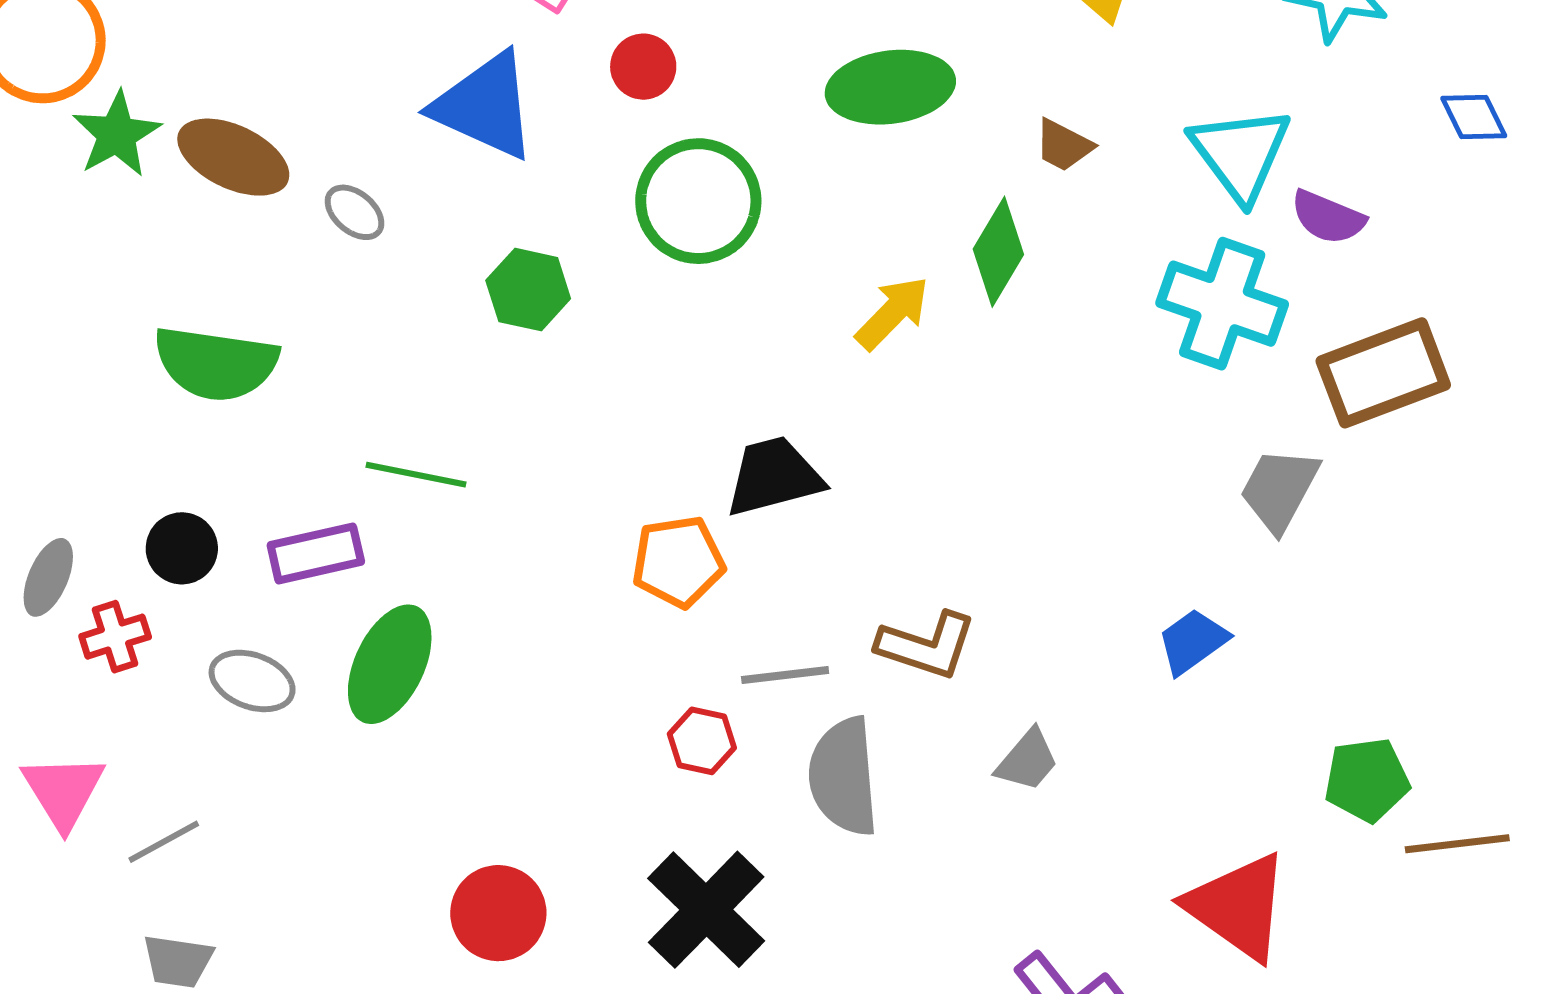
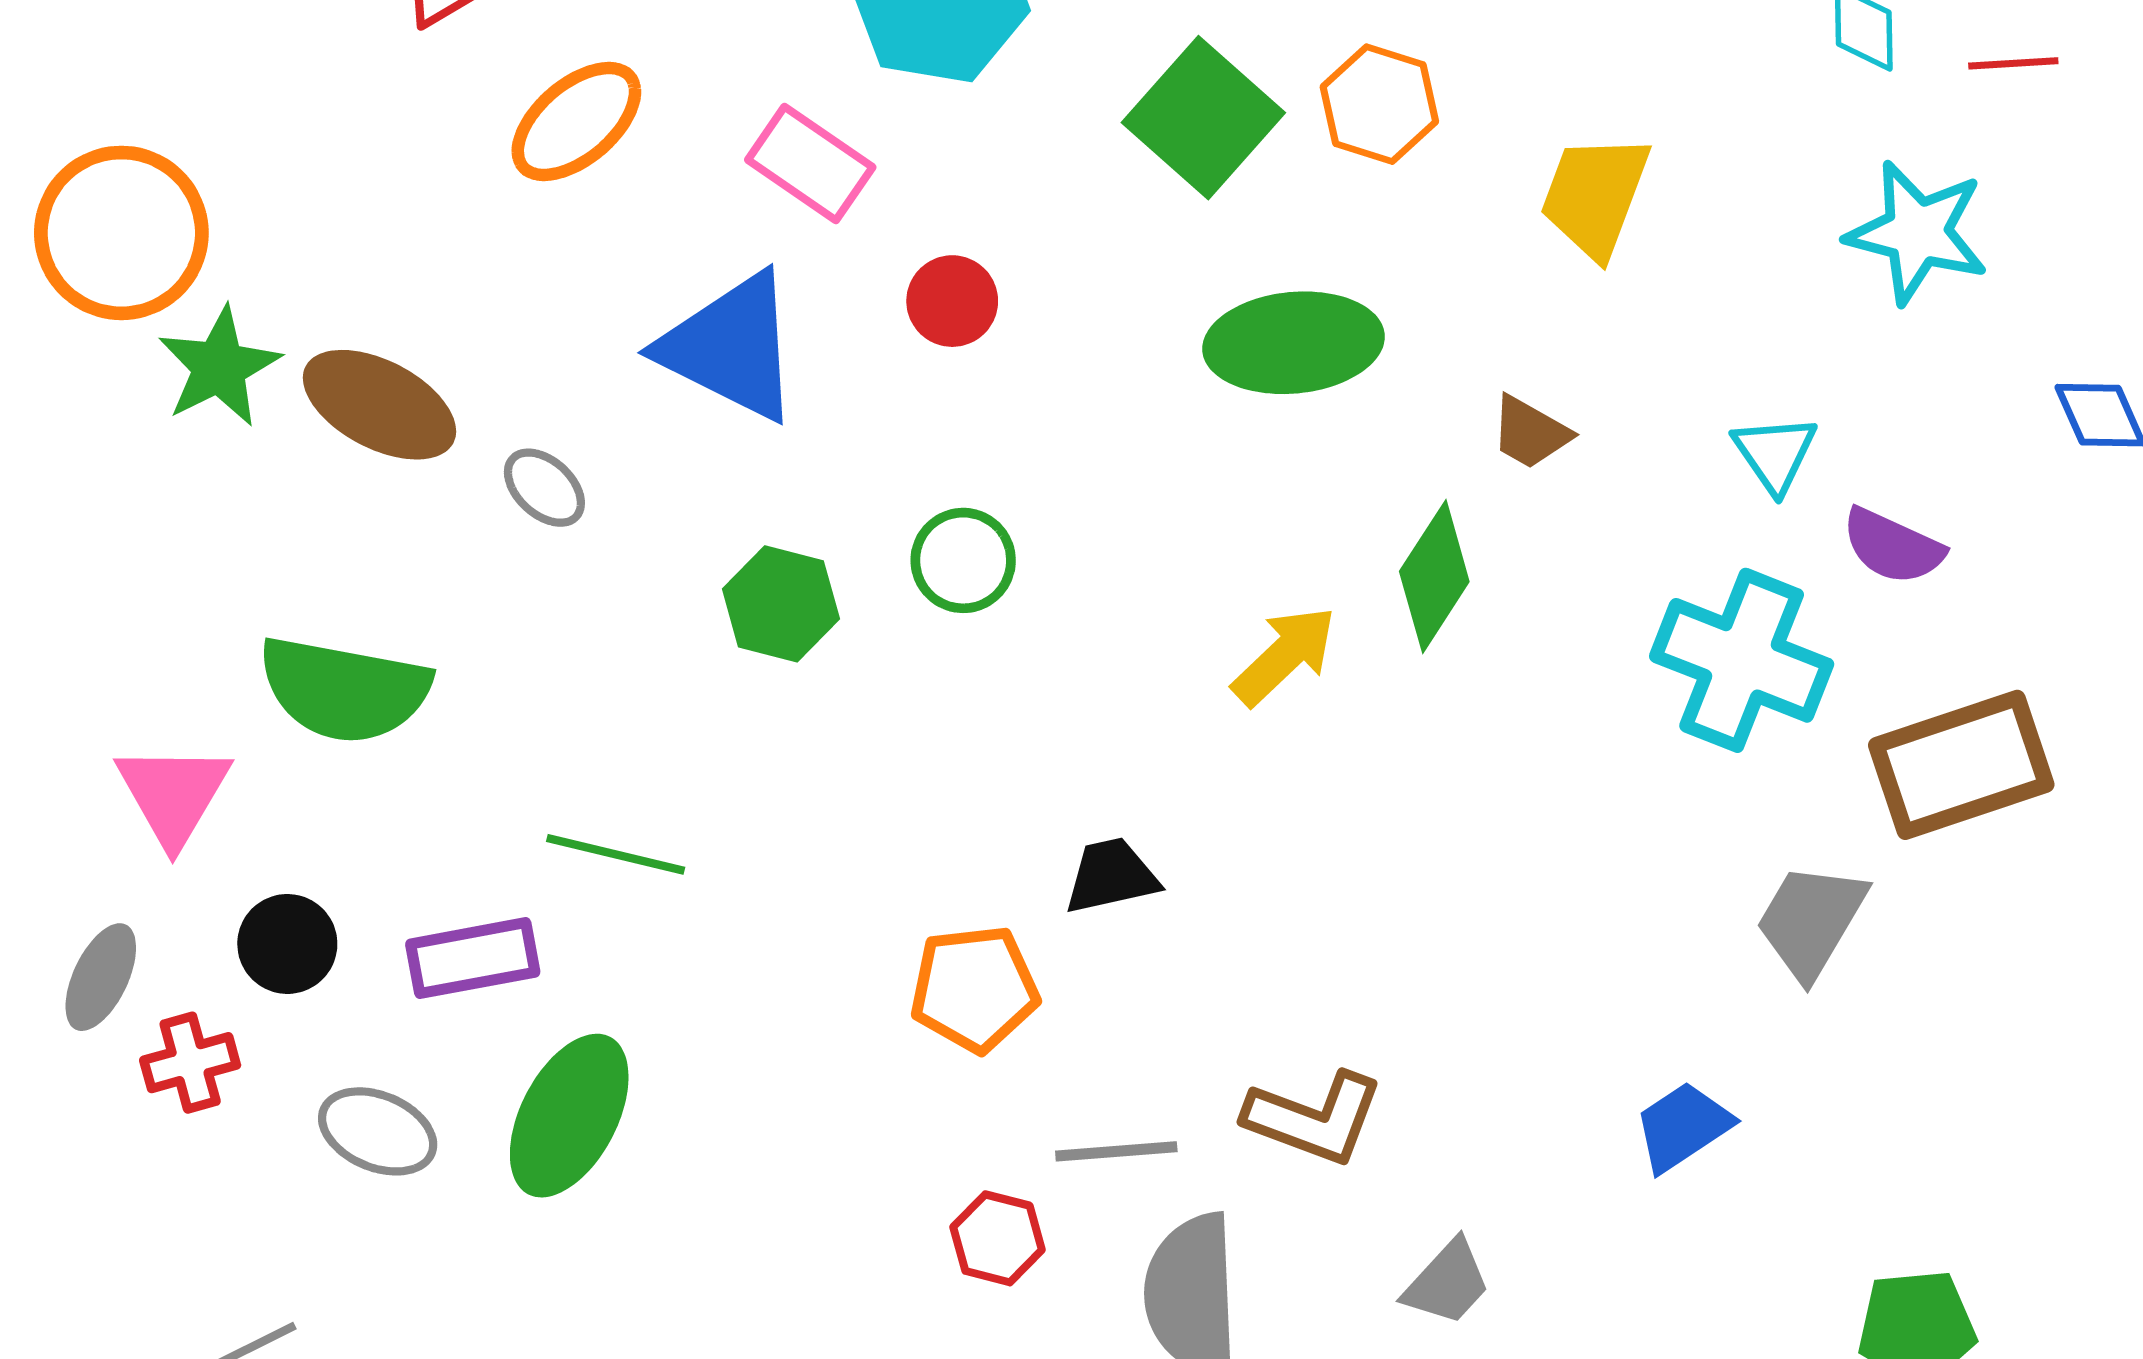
cyan triangle: (1240, 154) -> (1775, 453), size x0.6
green circle: (698, 201) -> (963, 560), moved, size x0.6
black trapezoid: (774, 477) -> (1111, 876), size x0.7
pink triangle: (63, 791) -> (173, 794), moved

